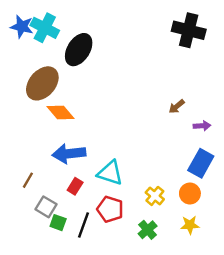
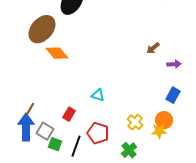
blue arrow: (69, 154) -> (26, 127), moved, turned 96
blue rectangle: (201, 163) -> (173, 95), size x0.7
cyan triangle: (110, 173) -> (98, 95), moved, size x0.6
yellow star: (190, 225) -> (159, 131), moved

